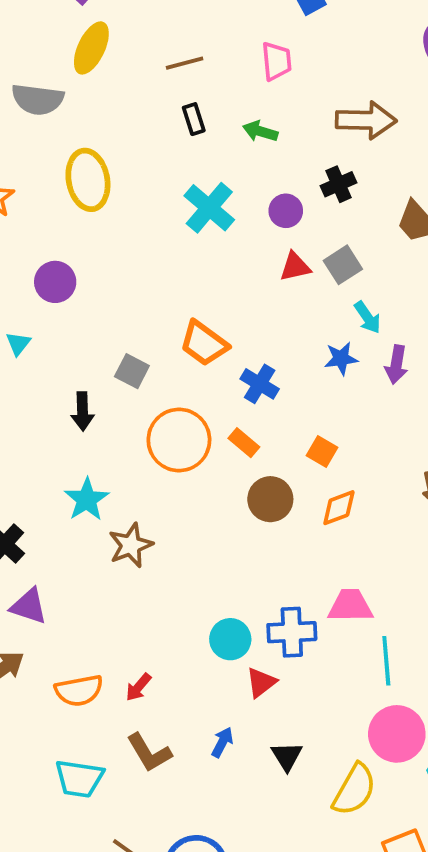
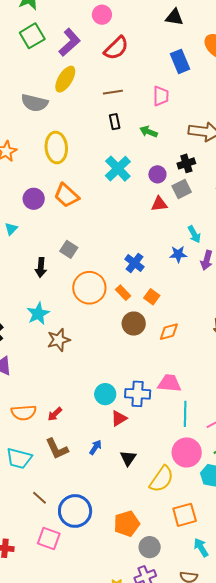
gray square: (343, 265) -> (182, 189), moved
orange trapezoid: (204, 343) -> (66, 195), moved
orange square: (322, 451) -> (152, 297), moved

